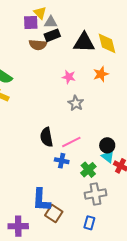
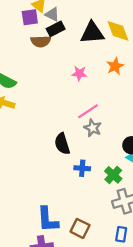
gray triangle: (51, 22) -> (52, 14), turned 32
gray star: (76, 103) -> (93, 128), moved
pink line: (71, 142) -> (88, 111), moved
blue L-shape: (41, 200) -> (48, 220), moved

